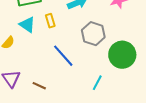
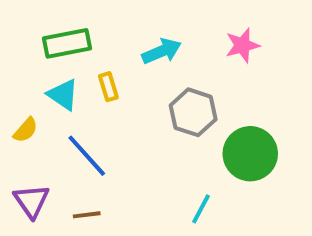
blue line: (63, 56) -> (87, 156), moved
brown line: (39, 86) -> (87, 215), turned -32

